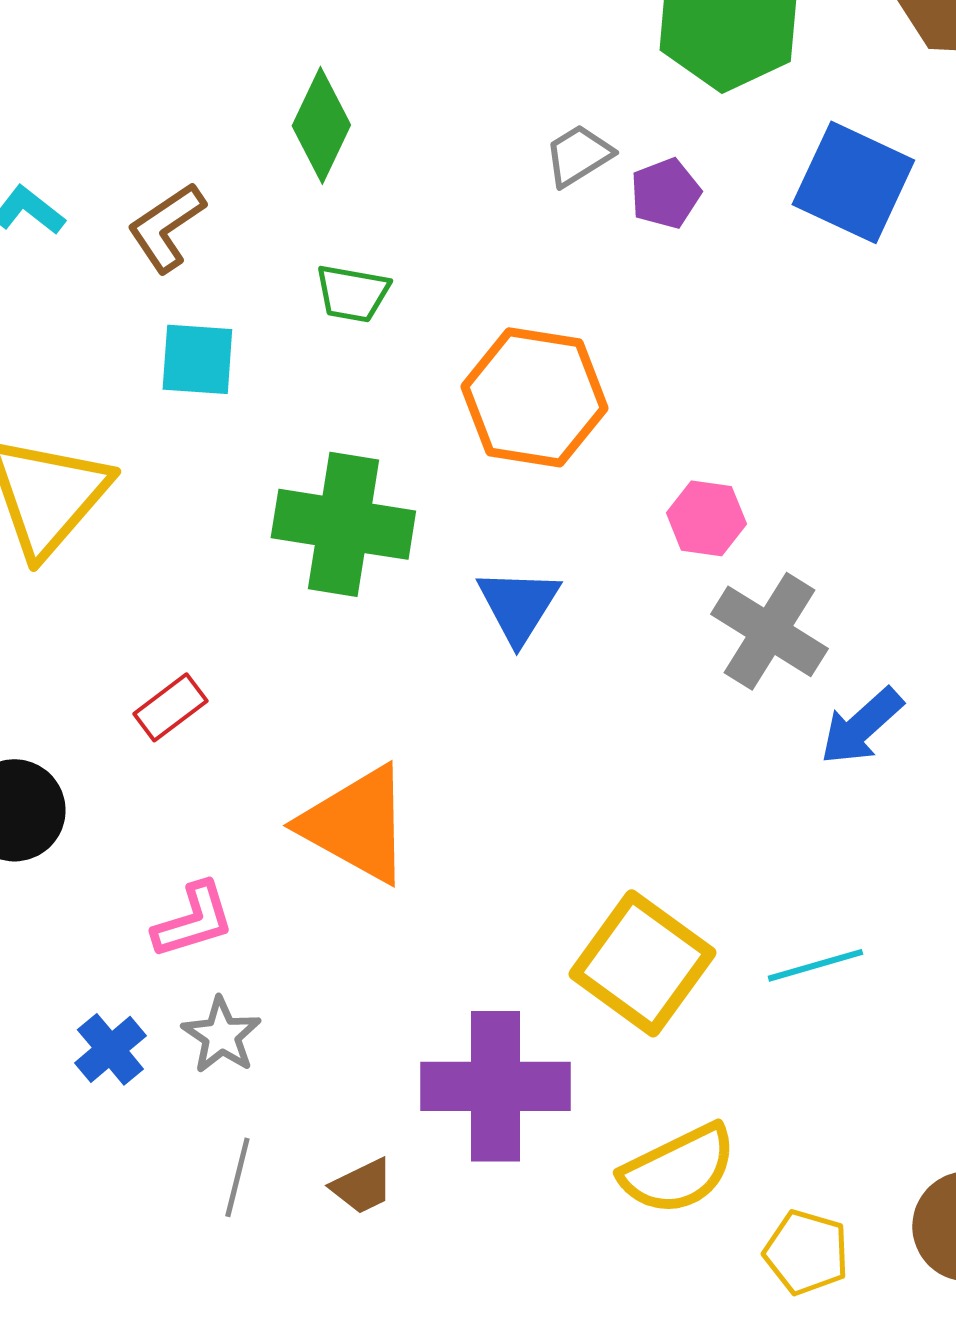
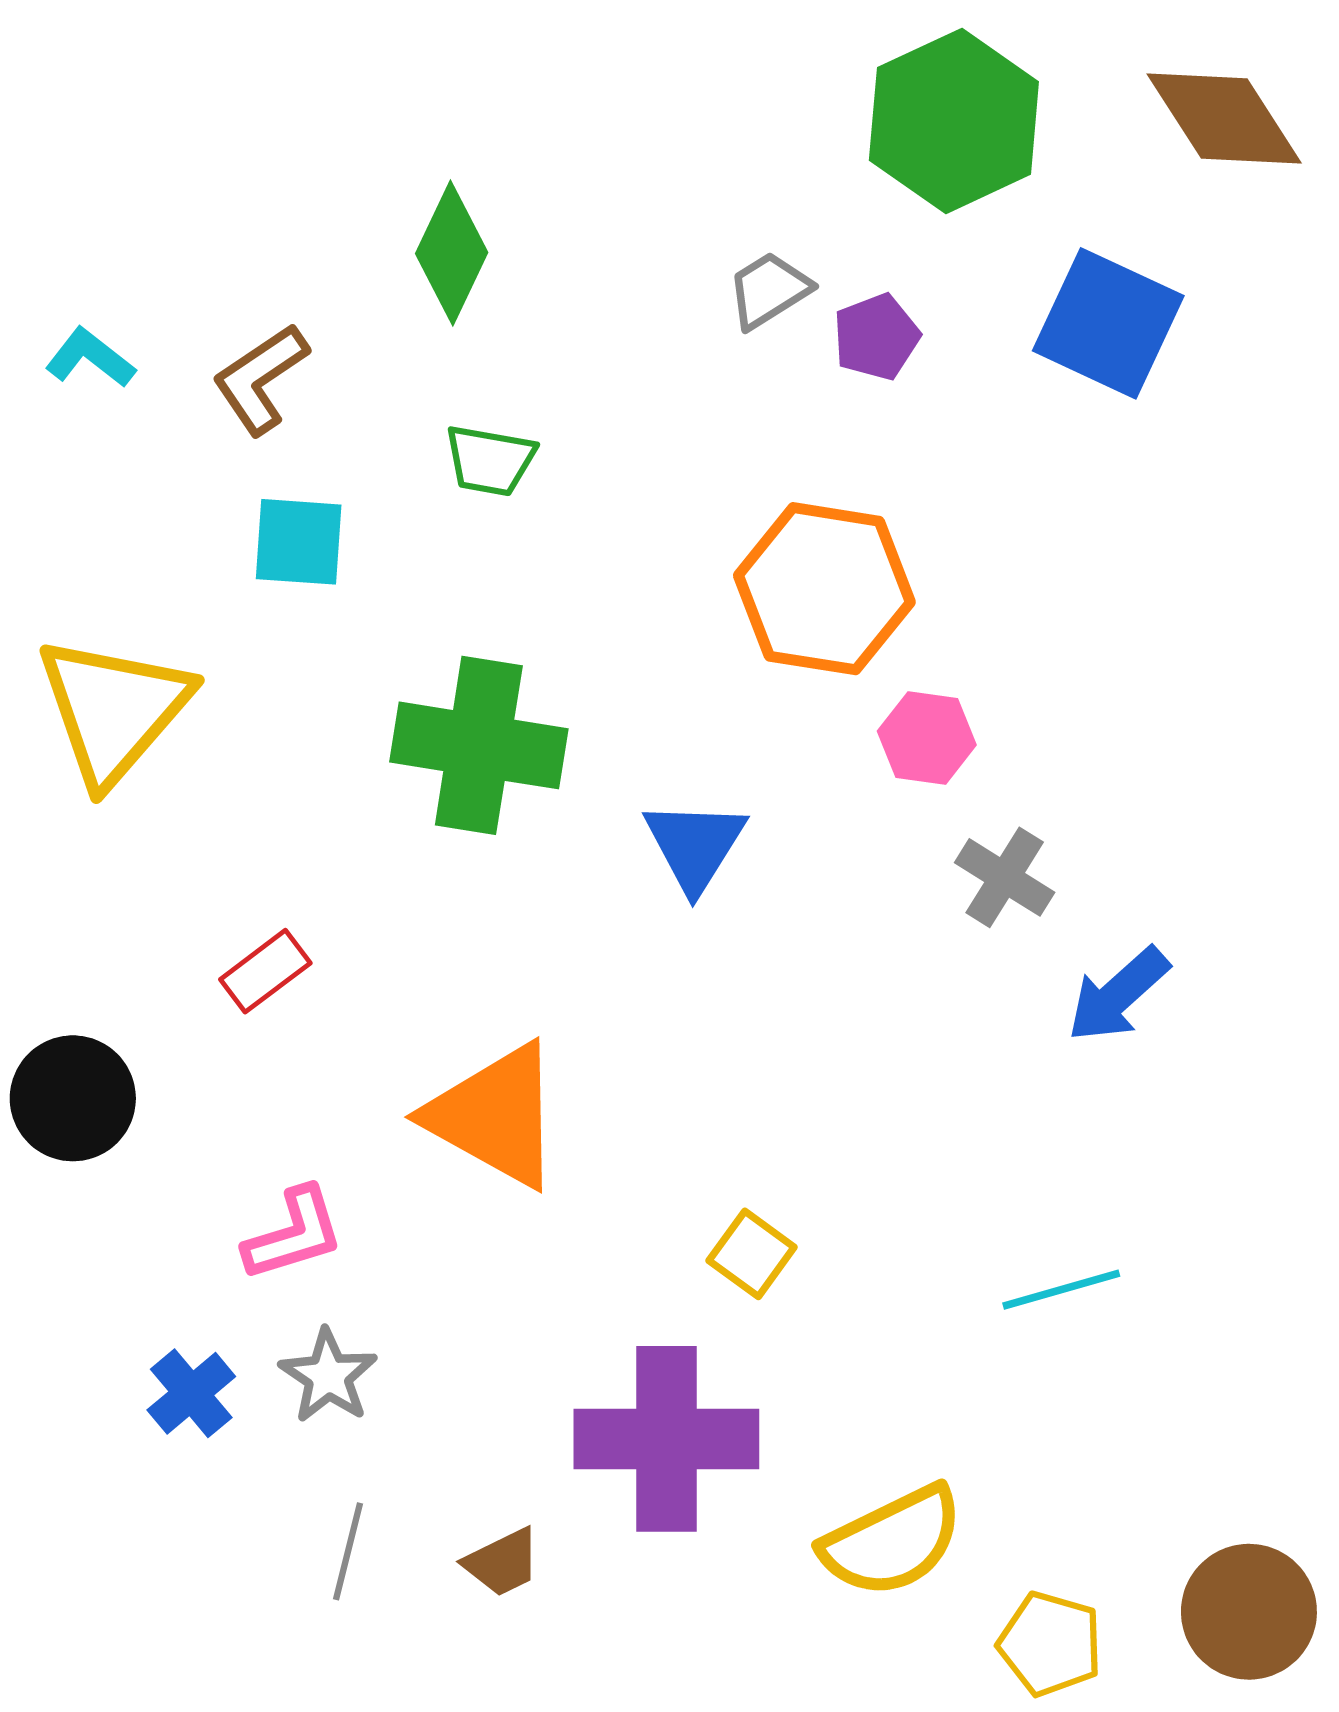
orange hexagon: (534, 397) -> (824, 589), moved
gray cross: (769, 631) -> (1005, 877), size x0.7
yellow square: (642, 963) -> (752, 1254), moved, size x0.5

